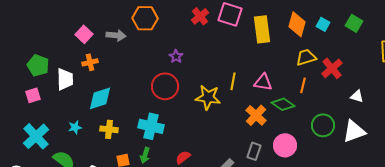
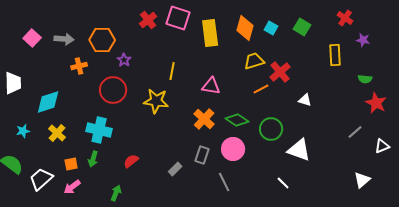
orange hexagon: (145, 18) -> (102, 40), moved
orange cross: (90, 62) -> (79, 66), moved
yellow line: (233, 81) -> (172, 71), moved
orange line: (303, 85) -> (261, 89), moved, turned 49
green diamond: (283, 104) -> (237, 120), moved
yellow cross: (109, 129) -> (57, 133), turned 36
white triangle: (354, 131) -> (299, 150), moved, turned 40

